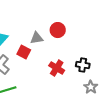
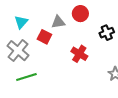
black cross: (83, 65) -> (107, 33), moved, turned -32

